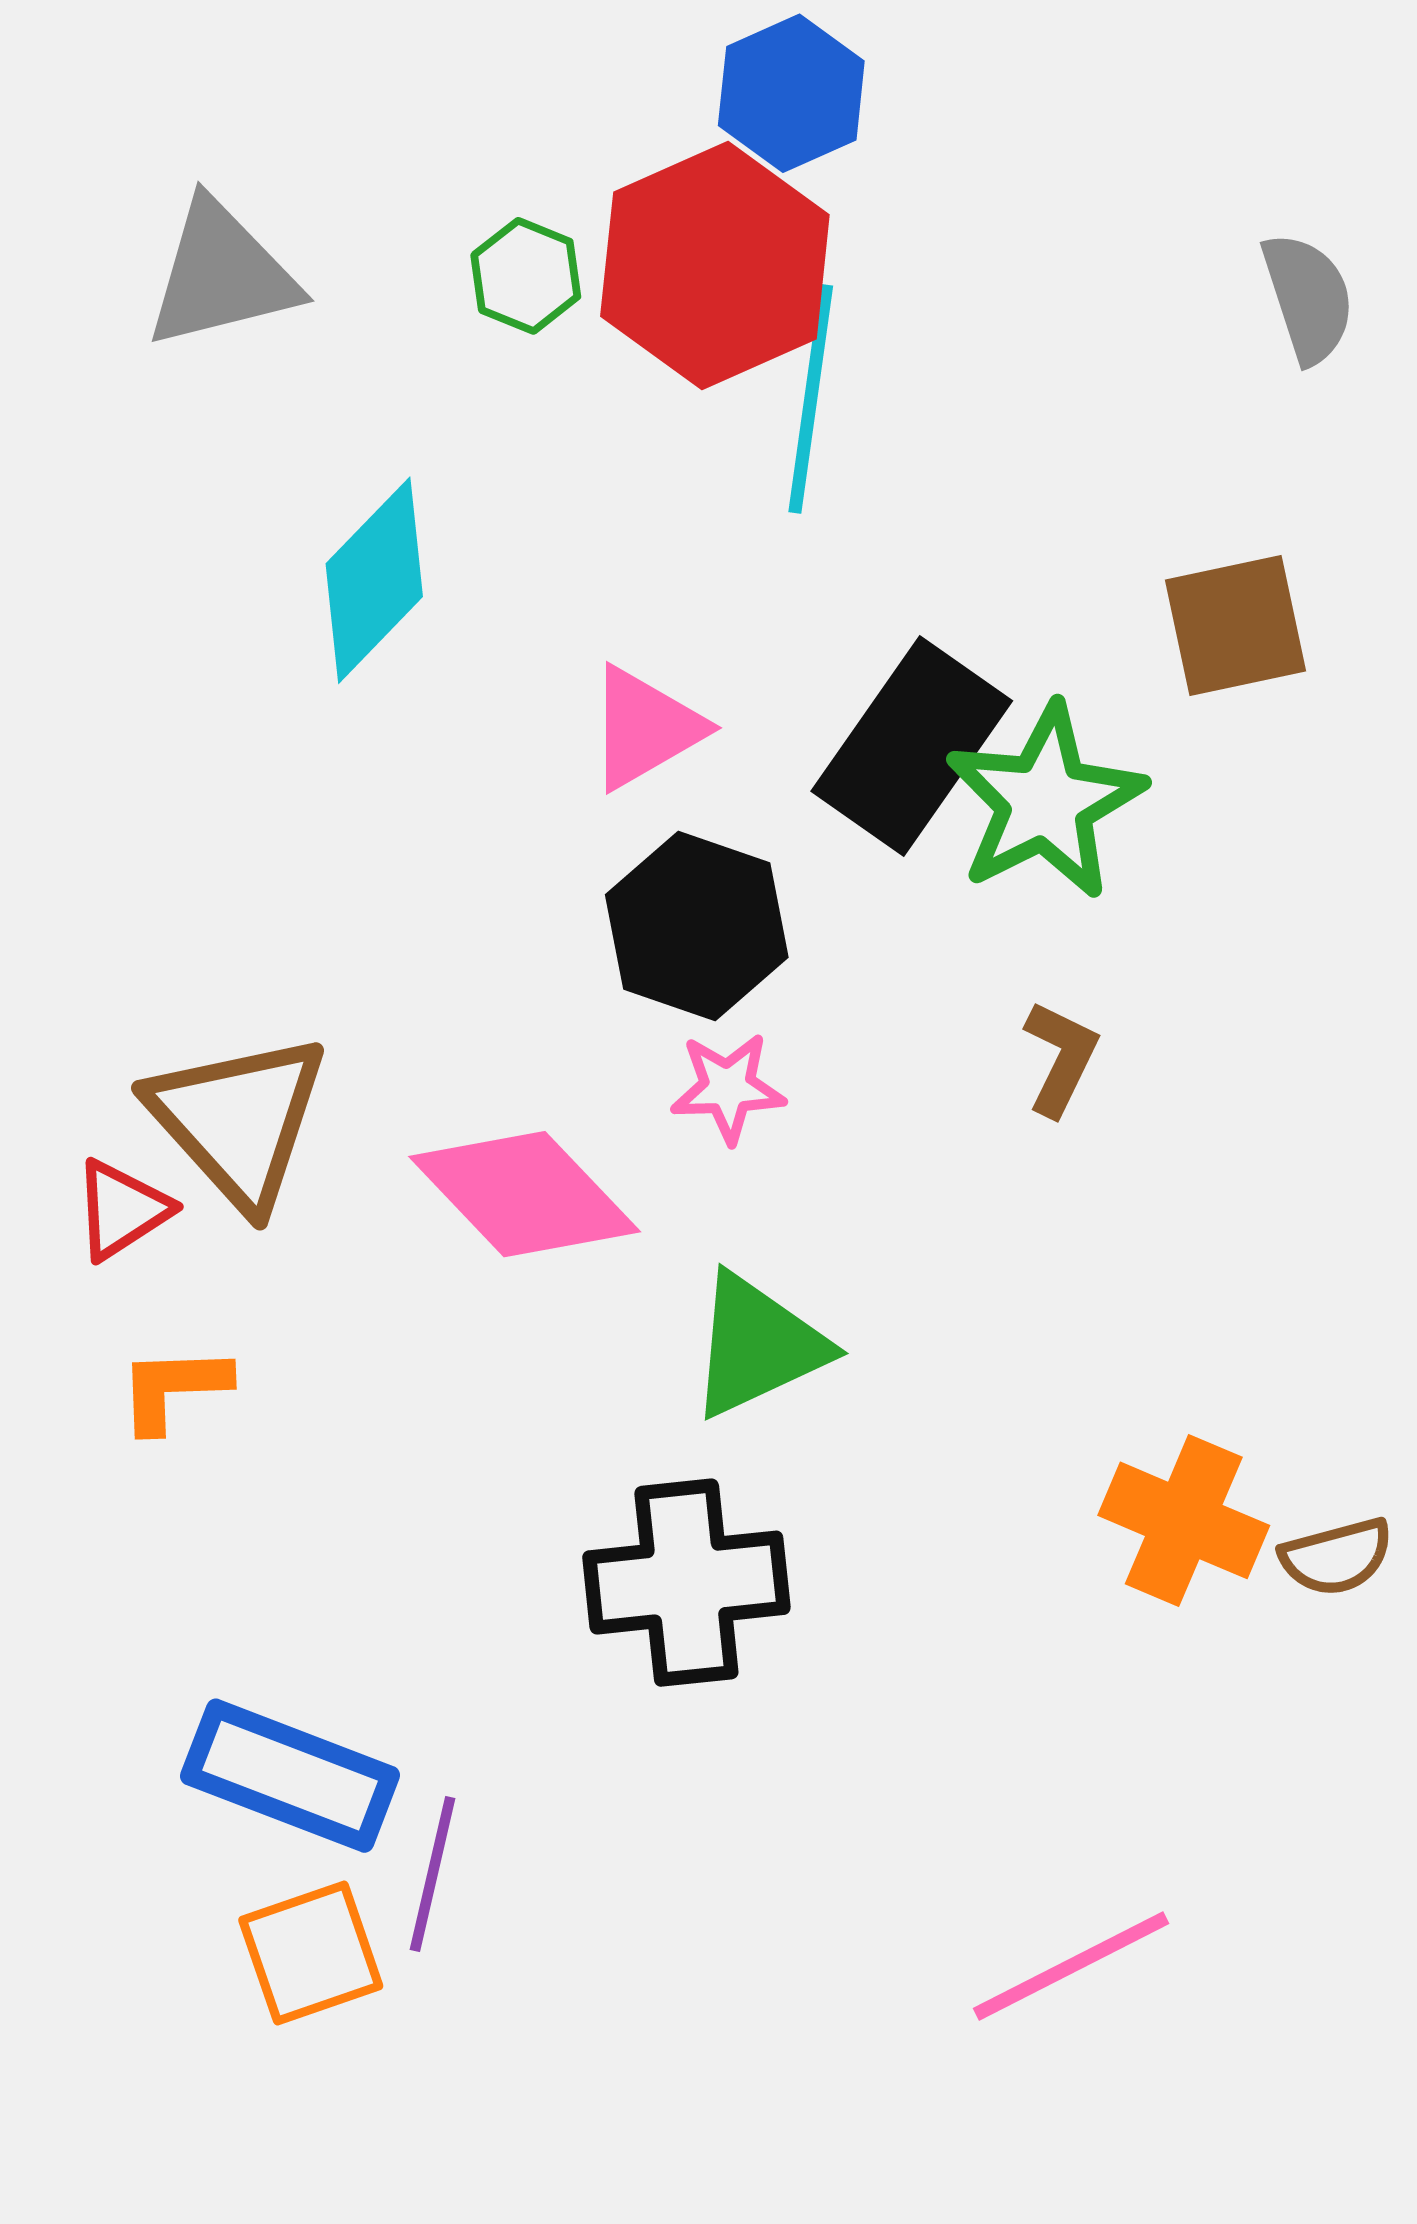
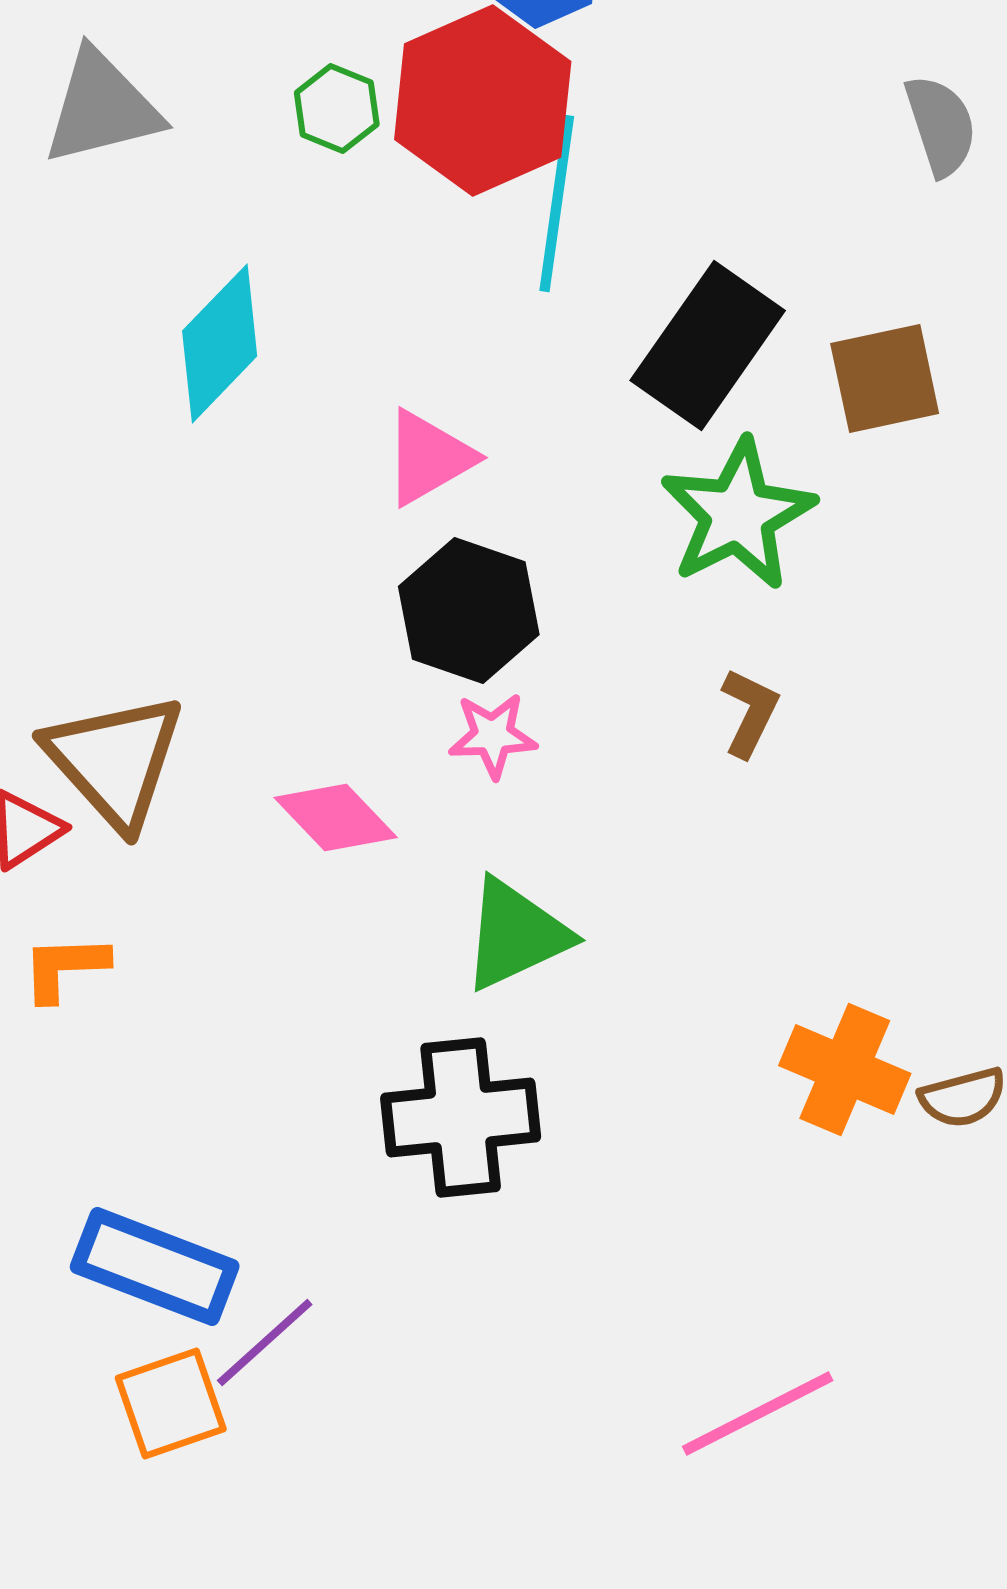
black rectangle: (912, 746) -> (708, 346), moved
pink diamond: (525, 1194) -> (336, 818), size x0.7
purple line: (433, 1874) -> (265, 1342), turned 35

